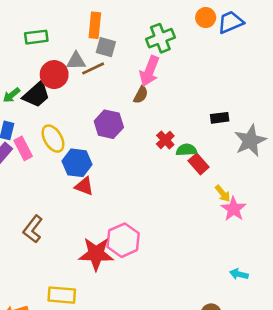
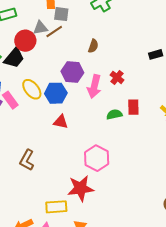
pink arrow: (149, 71) -> (94, 86), moved
green semicircle: (186, 150) -> (114, 114), moved
blue hexagon: (77, 163) -> (56, 93), moved
red rectangle: (199, 164) -> (133, 107), moved, turned 49
red star: (96, 254) -> (81, 188), moved

